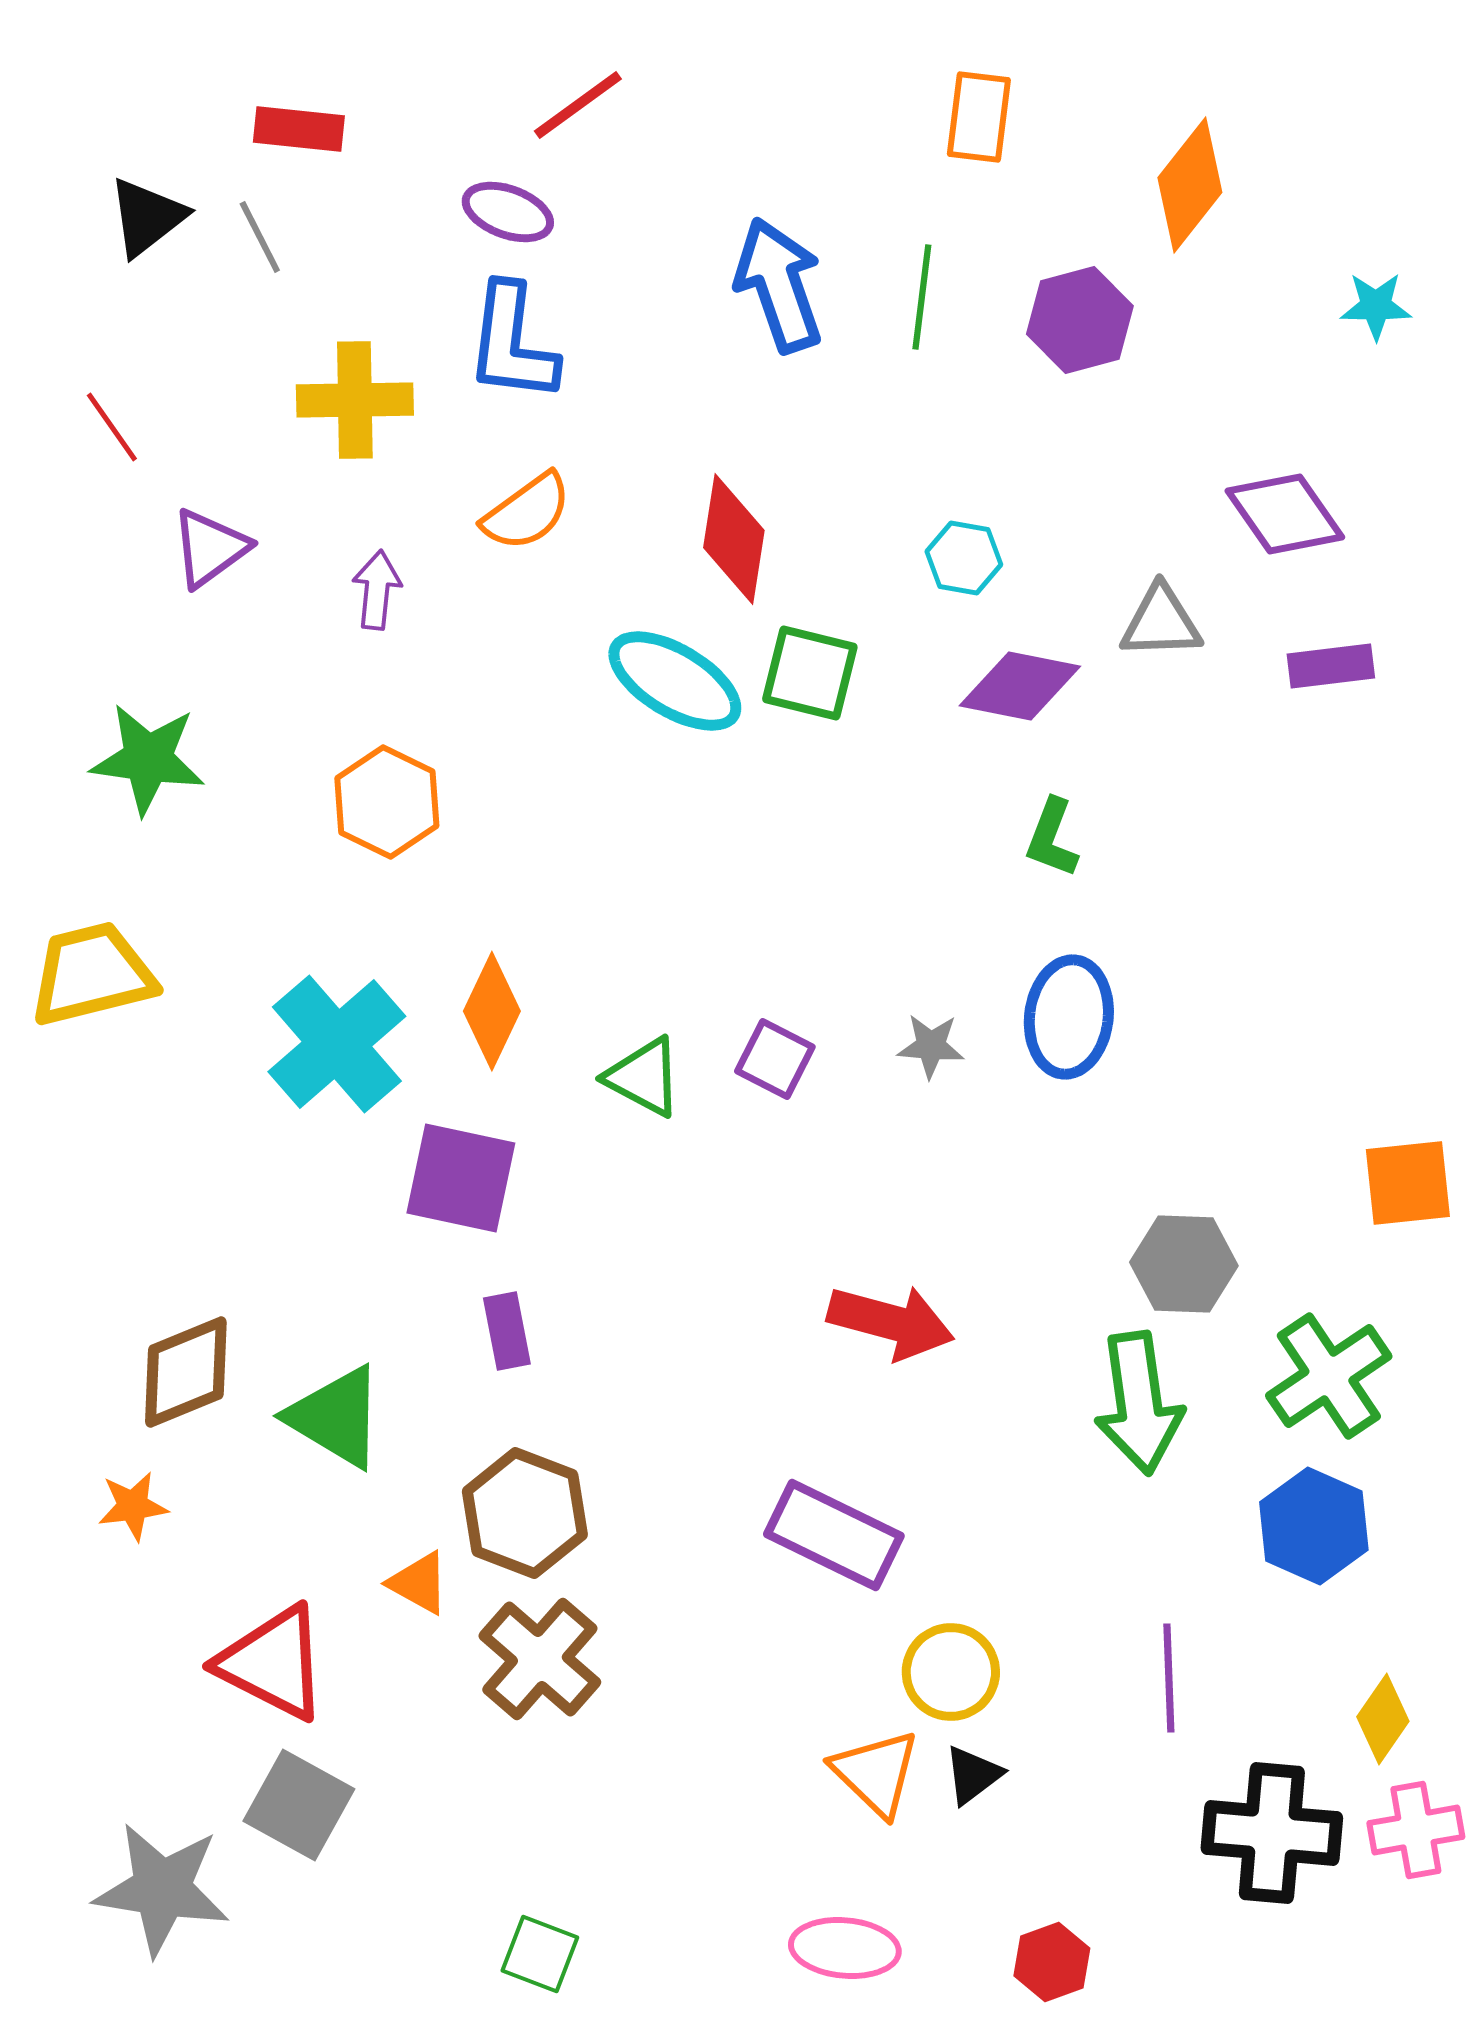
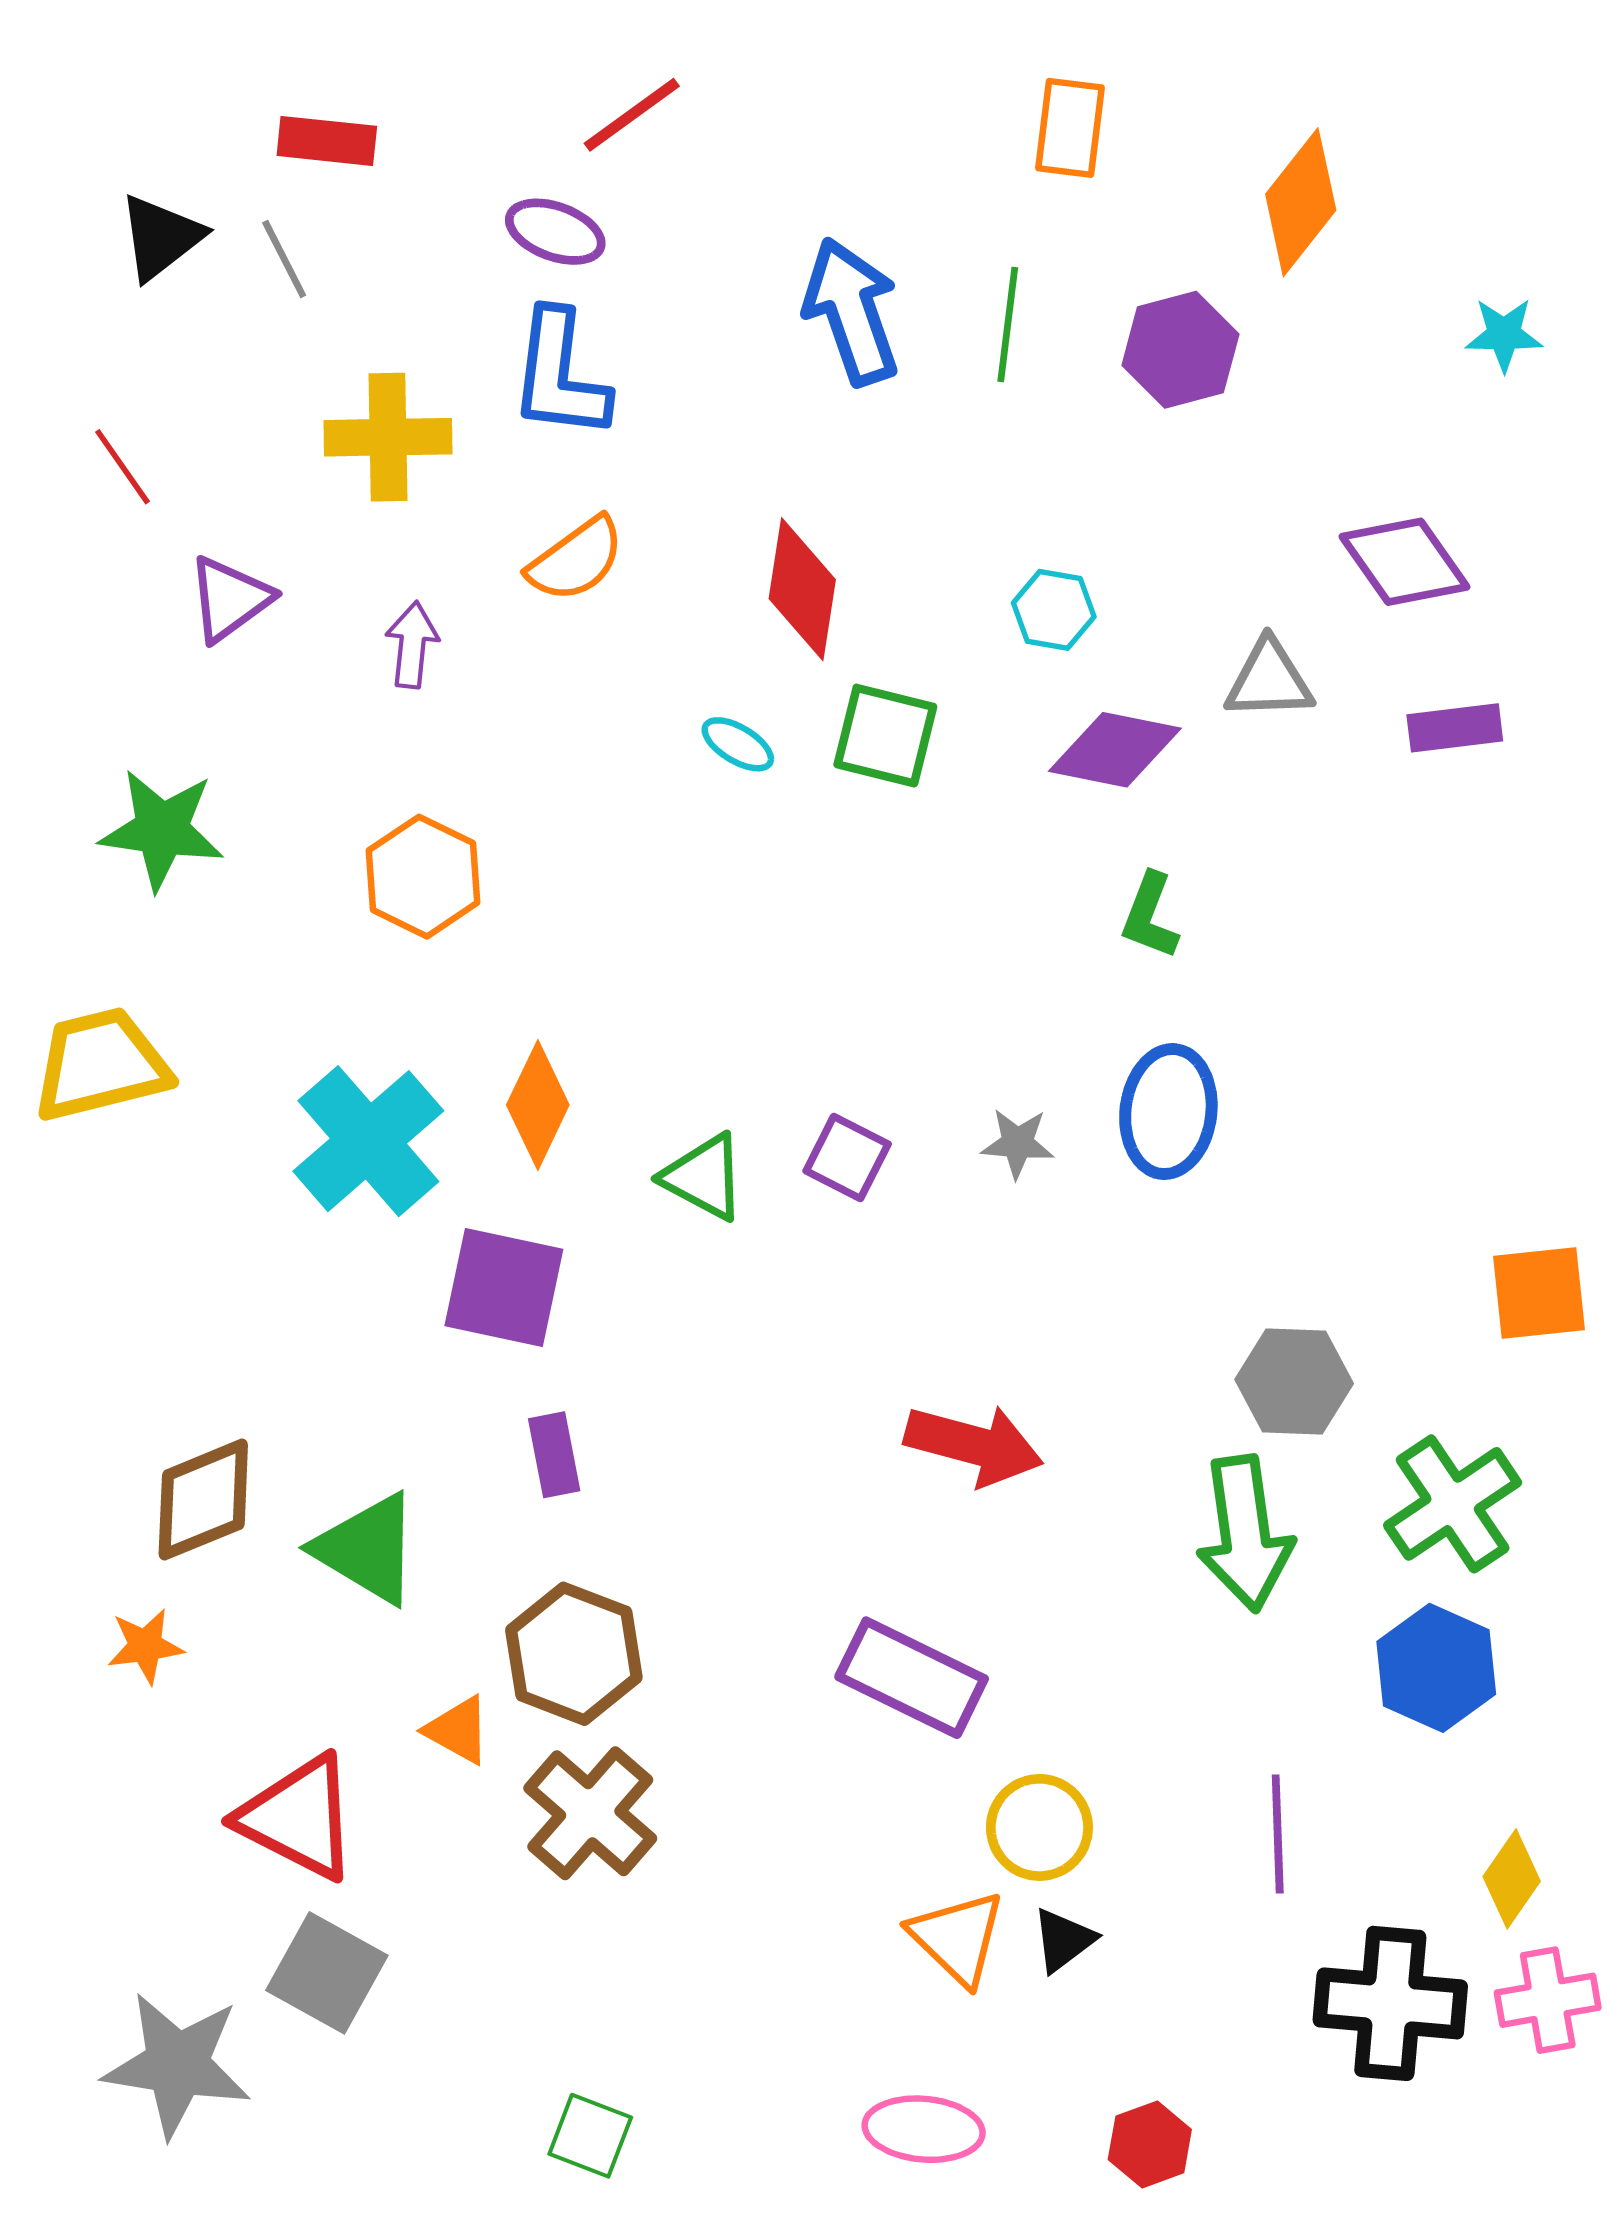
cyan ellipse: (675, 681) -> (738, 744), size x0.5

